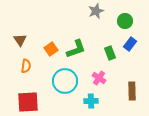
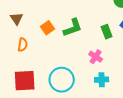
cyan circle: (65, 81) -> (62, 80), moved
cyan cross: (91, 101) -> (102, 80), moved

